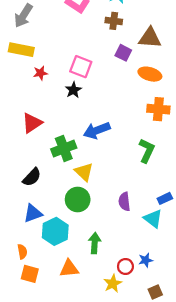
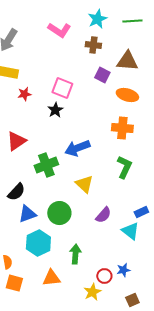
orange cross: (158, 109) -> (122, 128), moved
yellow triangle: (84, 172) -> (84, 184), moved
purple semicircle: (124, 202) -> (103, 215), turned -132
blue triangle: (33, 213) -> (27, 214), moved

